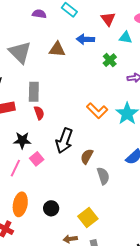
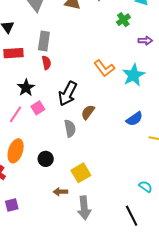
black star: (22, 140) -> (26, 88), turned 30
gray semicircle: (103, 176) -> (70, 128), moved

